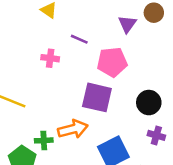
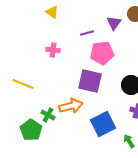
purple line: (79, 39) -> (87, 33), moved, turned -40
green cross: (44, 140) -> (48, 115), turned 32

